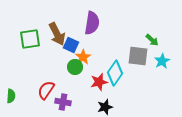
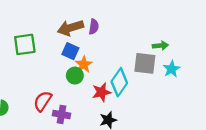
purple semicircle: (92, 23) -> (94, 27), size x0.6
brown arrow: (57, 34) -> (70, 28), moved, turned 100
green arrow: (152, 40) -> (160, 46), turned -48

